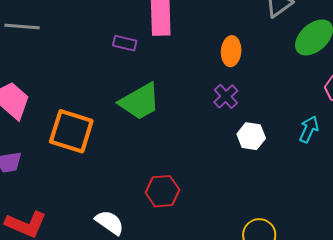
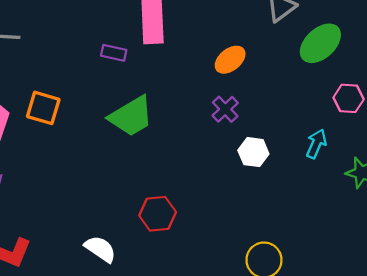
orange ellipse: (231, 51) -> (230, 60), turned 48
orange square: (71, 131) -> (43, 108), moved, size x0.7

